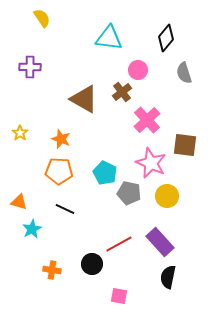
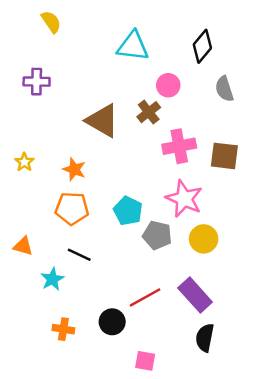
pink cross: (147, 120) -> (179, 146), turned 32
brown square: (185, 145) -> (224, 156), moved
cyan star: (32, 229) -> (52, 279), moved

